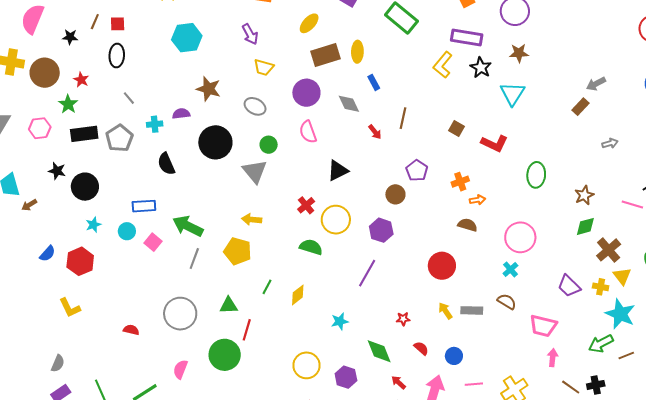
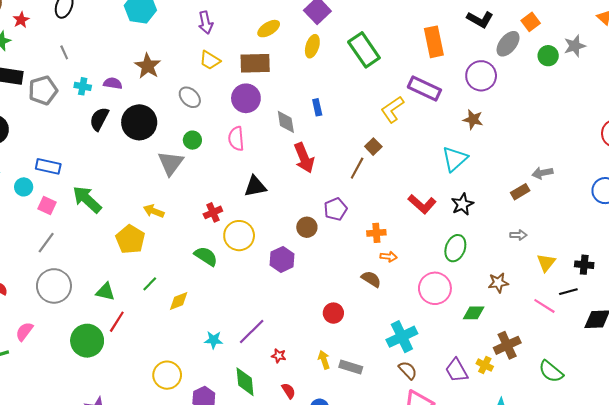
yellow ellipse: (357, 52) -> (312, 46), moved
brown rectangle: (326, 55) -> (255, 63), moved
black star: (481, 68) -> (462, 204), moved
brown line: (403, 118) -> (357, 168), moved
brown square: (456, 128) -> (373, 147), moved
red arrow: (375, 132) -> (304, 158), size x1.8
gray arrow: (610, 143) -> (518, 235), moved
black semicircle: (166, 164) -> (99, 119), moved, turned 35
green diamond: (585, 226) -> (474, 313), moved
pink circle: (520, 237) -> (435, 288), moved
pink square: (153, 242) -> (47, 206), turned -30
gray line: (194, 258) -> (46, 243), moved
red circle: (442, 266) -> (333, 313), size x0.7
cyan cross: (510, 269) -> (402, 337), size x1.8
purple line: (367, 273) -> (252, 331), moved
yellow triangle: (622, 276) -> (546, 263), moved
yellow cross: (601, 287) -> (485, 365), moved
brown semicircle: (507, 302) -> (408, 370), moved
pink semicircle: (180, 369) -> (24, 331), moved

